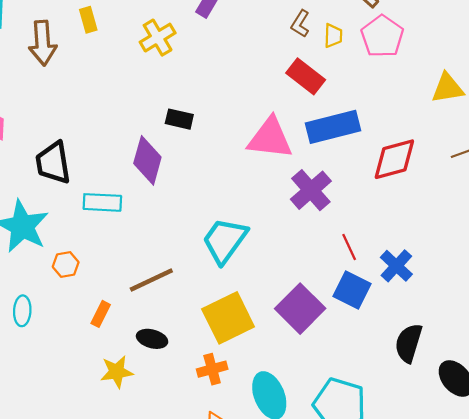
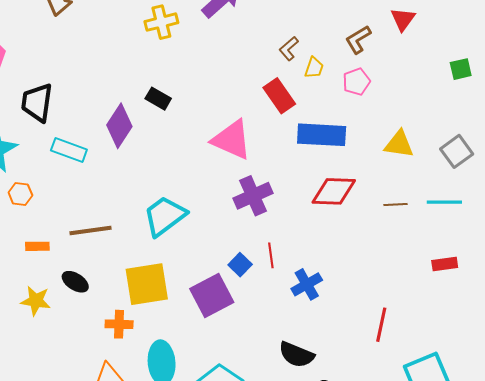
pink pentagon: (382, 36) -> (356, 82), size x0.7
blue rectangle: (333, 127) -> (322, 135), moved
blue square: (352, 290) -> (240, 265), moved, size x0.7
orange rectangle: (101, 314) -> (37, 246), turned 45
black semicircle: (409, 343) -> (296, 355), turned -102

